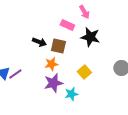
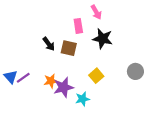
pink rectangle: (67, 25) -> (78, 26), turned 56
black arrow: (39, 42) -> (49, 44), turned 32
orange star: (51, 64) -> (51, 81), moved

